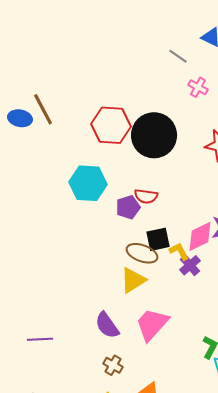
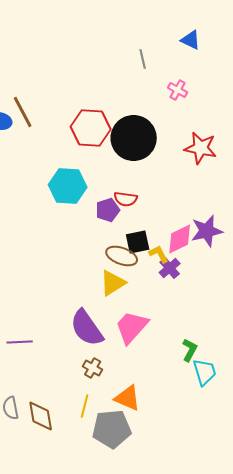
gray line: (178, 56) -> (143, 59), moved, turned 42
purple semicircle: (107, 325) -> (87, 328), size x1.4

